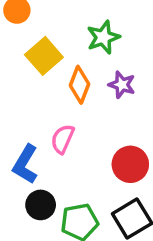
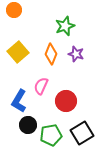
yellow square: (44, 56) -> (18, 52), moved
red circle: (130, 164) -> (66, 101), moved

